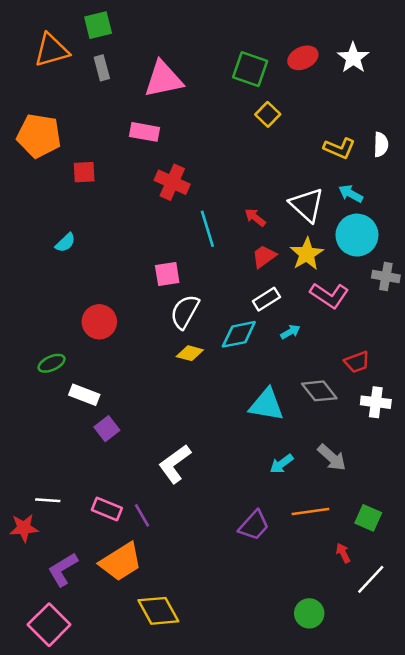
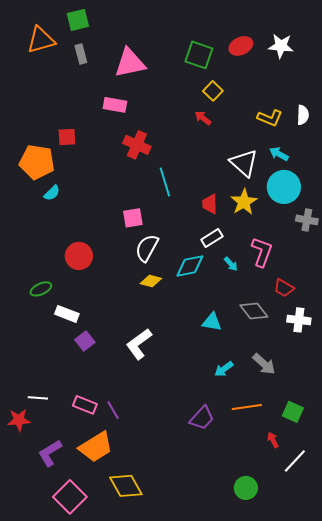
white star: (353, 58) -> (281, 46), turned -30
orange pentagon: (39, 136) -> (37, 162), moved
red arrow: (255, 217) -> (203, 118), moved
red trapezoid: (264, 256) -> (210, 204), turned -55
pink L-shape: (329, 295) -> (262, 252), moved, turned -104
cyan arrow: (290, 332) -> (231, 264), turned 77
red trapezoid: (357, 362) -> (284, 288), turned 50
cyan triangle: (266, 405) -> (212, 322), size x0.7
white L-shape: (175, 464) -> (139, 344), moved
pink square: (49, 625) -> (70, 497), moved

